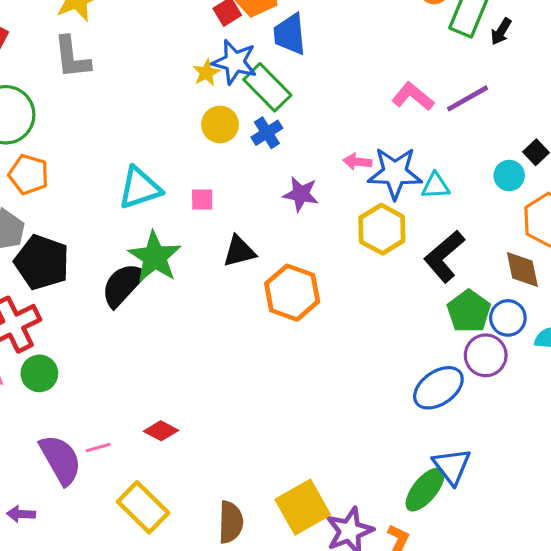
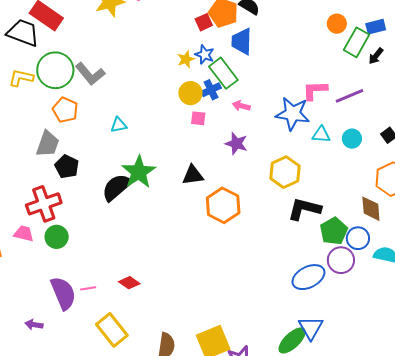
gray L-shape: (72, 57) -> (90, 74), moved, turned -40
blue star: (235, 62) -> (205, 55), size x0.7
pink L-shape: (413, 96) -> (315, 90), turned -48
blue cross: (267, 133) -> (211, 90), moved
pink arrow: (357, 162) -> (241, 106), moved
blue star: (395, 173) -> (293, 114), moved
cyan circle: (509, 176) -> (352, 139), moved
cyan triangle: (435, 186) -> (321, 135), moved
cyan triangle: (140, 188) -> (119, 125), moved, size x0.6
pink square: (202, 199) -> (198, 118), moved
black L-shape: (444, 256) -> (304, 209), moved, turned 48
black pentagon: (42, 262) -> (67, 167), size x0.7

